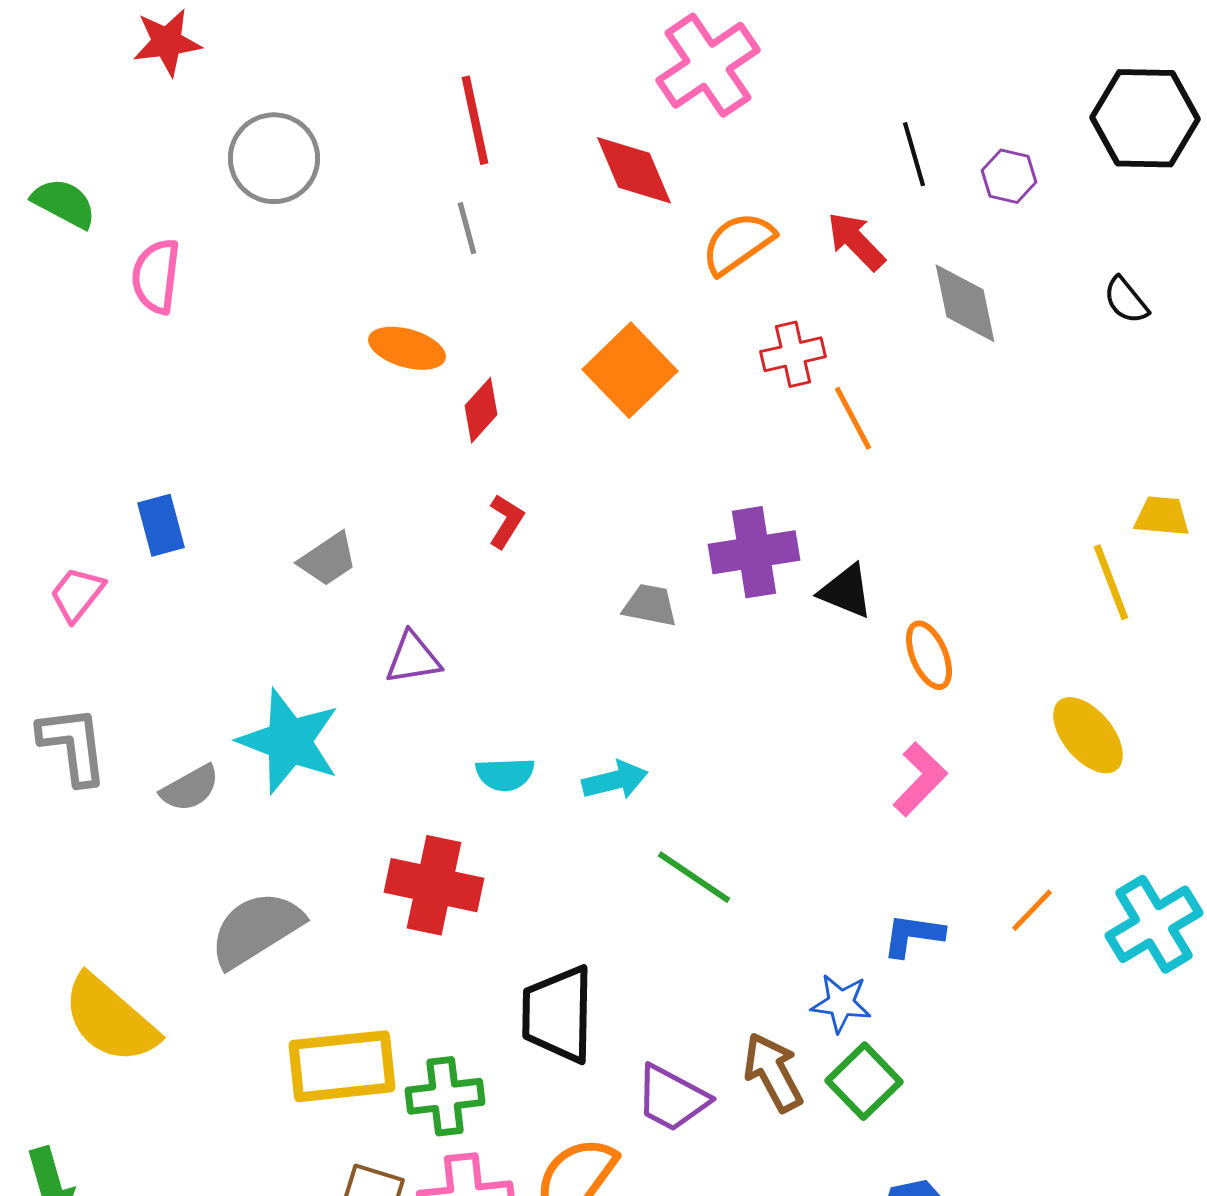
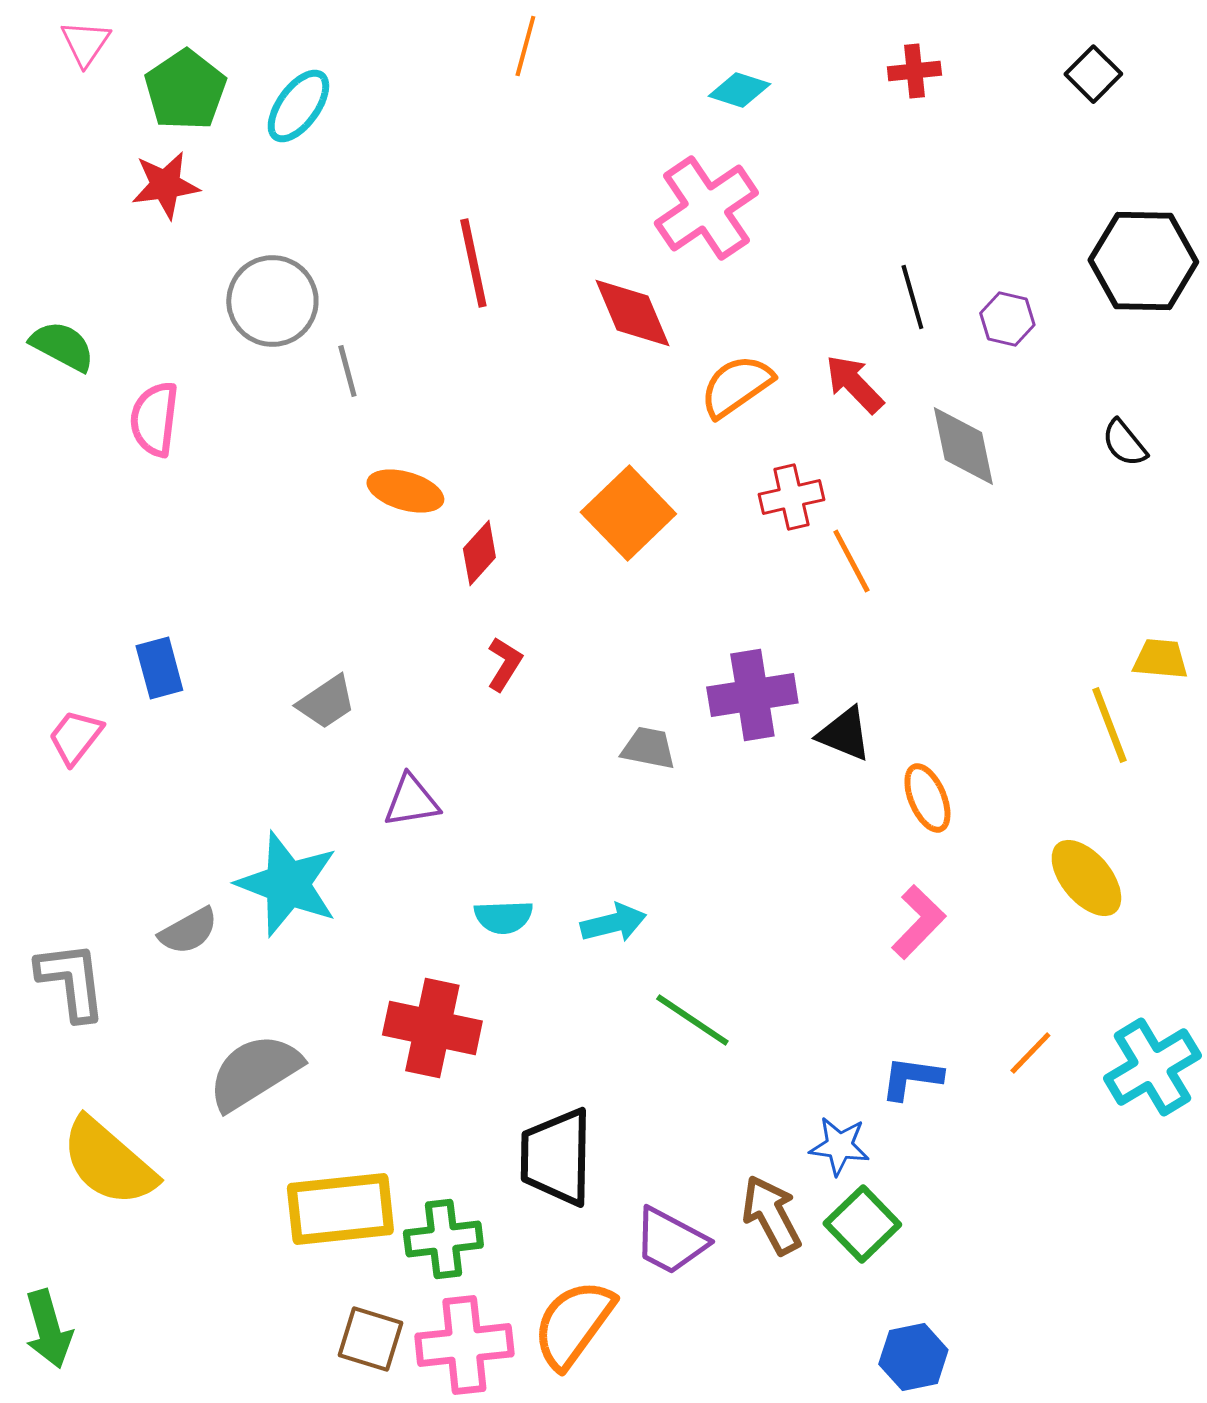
gray line: (467, 228) -> (347, 371), moved
gray L-shape: (73, 745) -> (71, 981), moved

